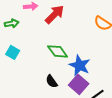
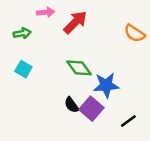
blue star: (80, 65) -> (106, 85), turned -30
purple square: (79, 84) -> (91, 109), moved

